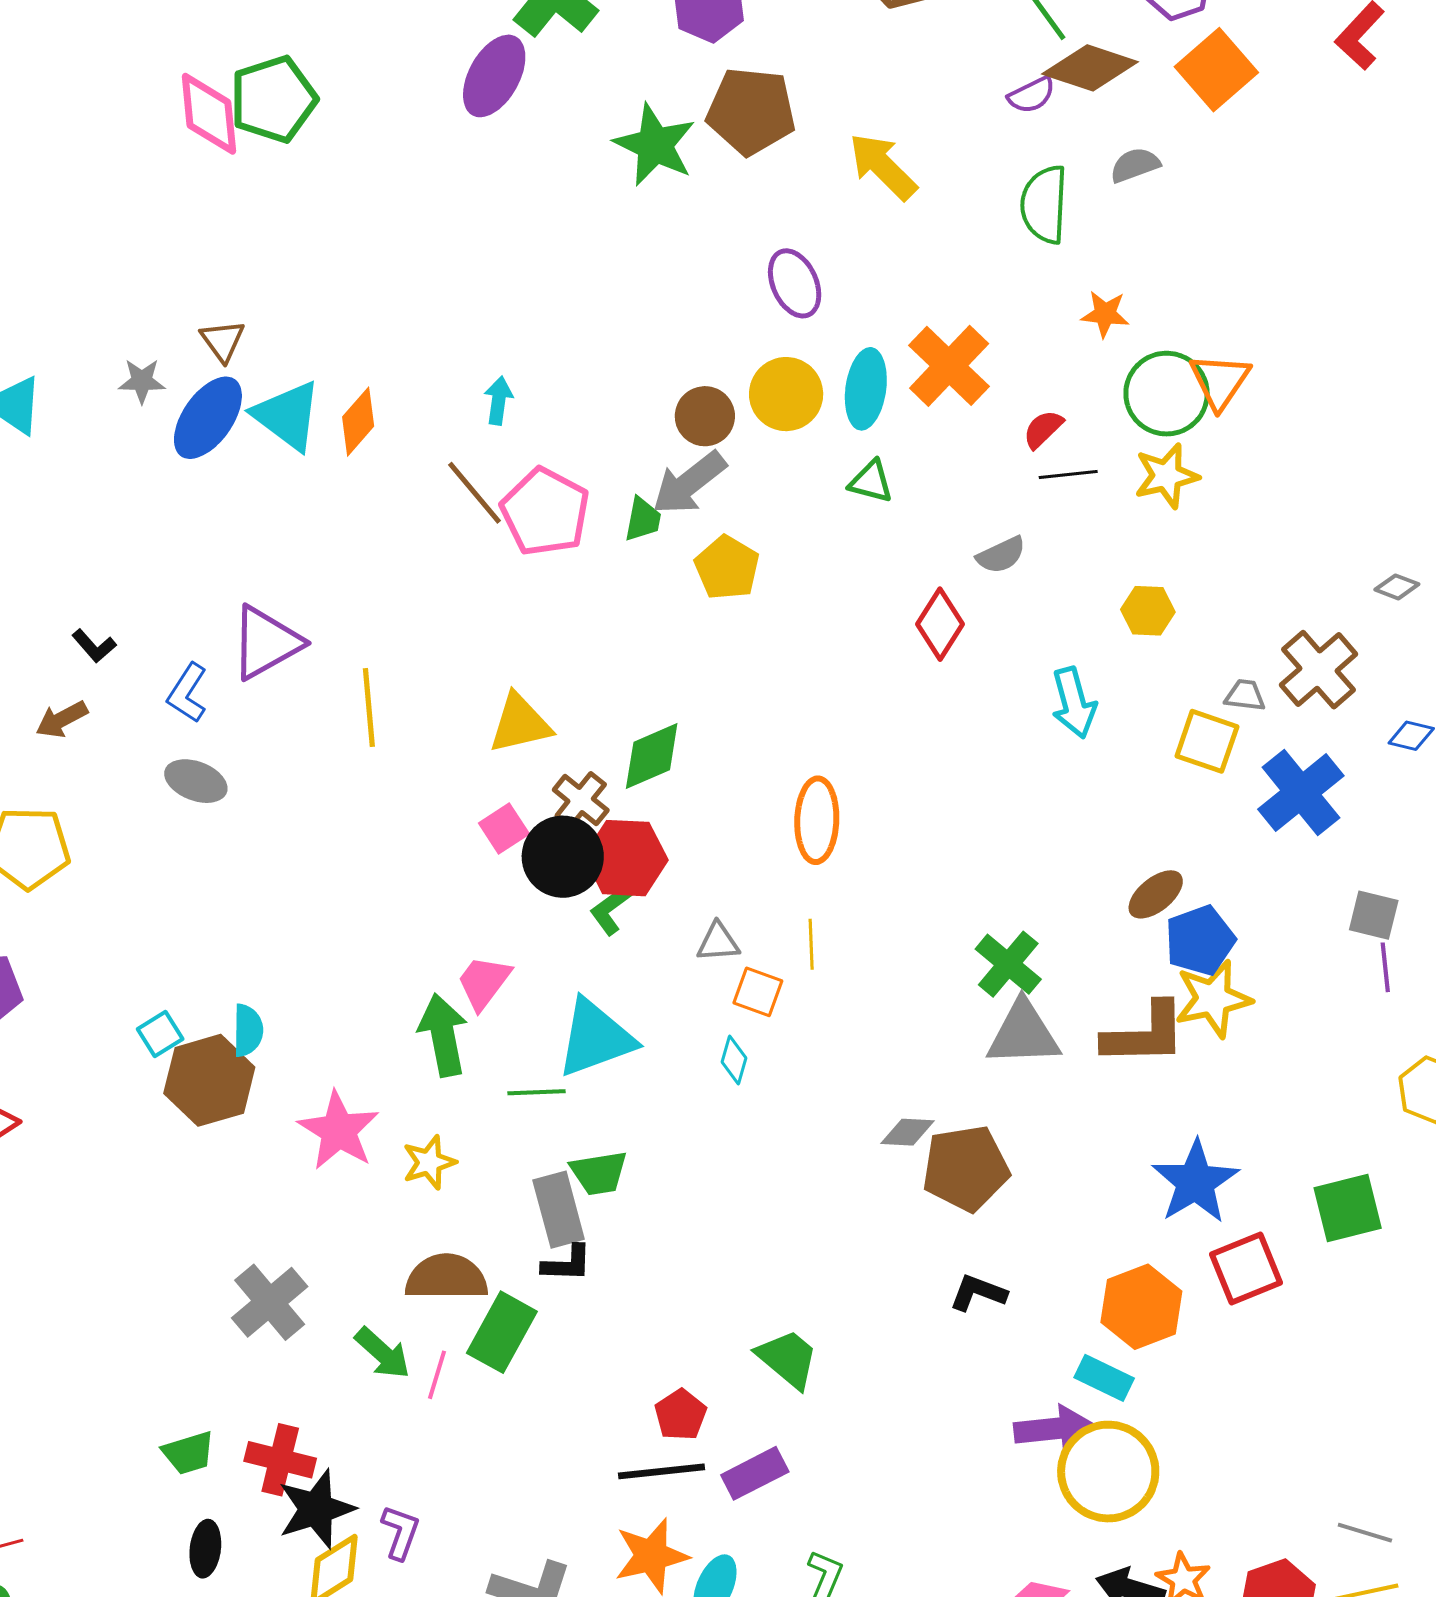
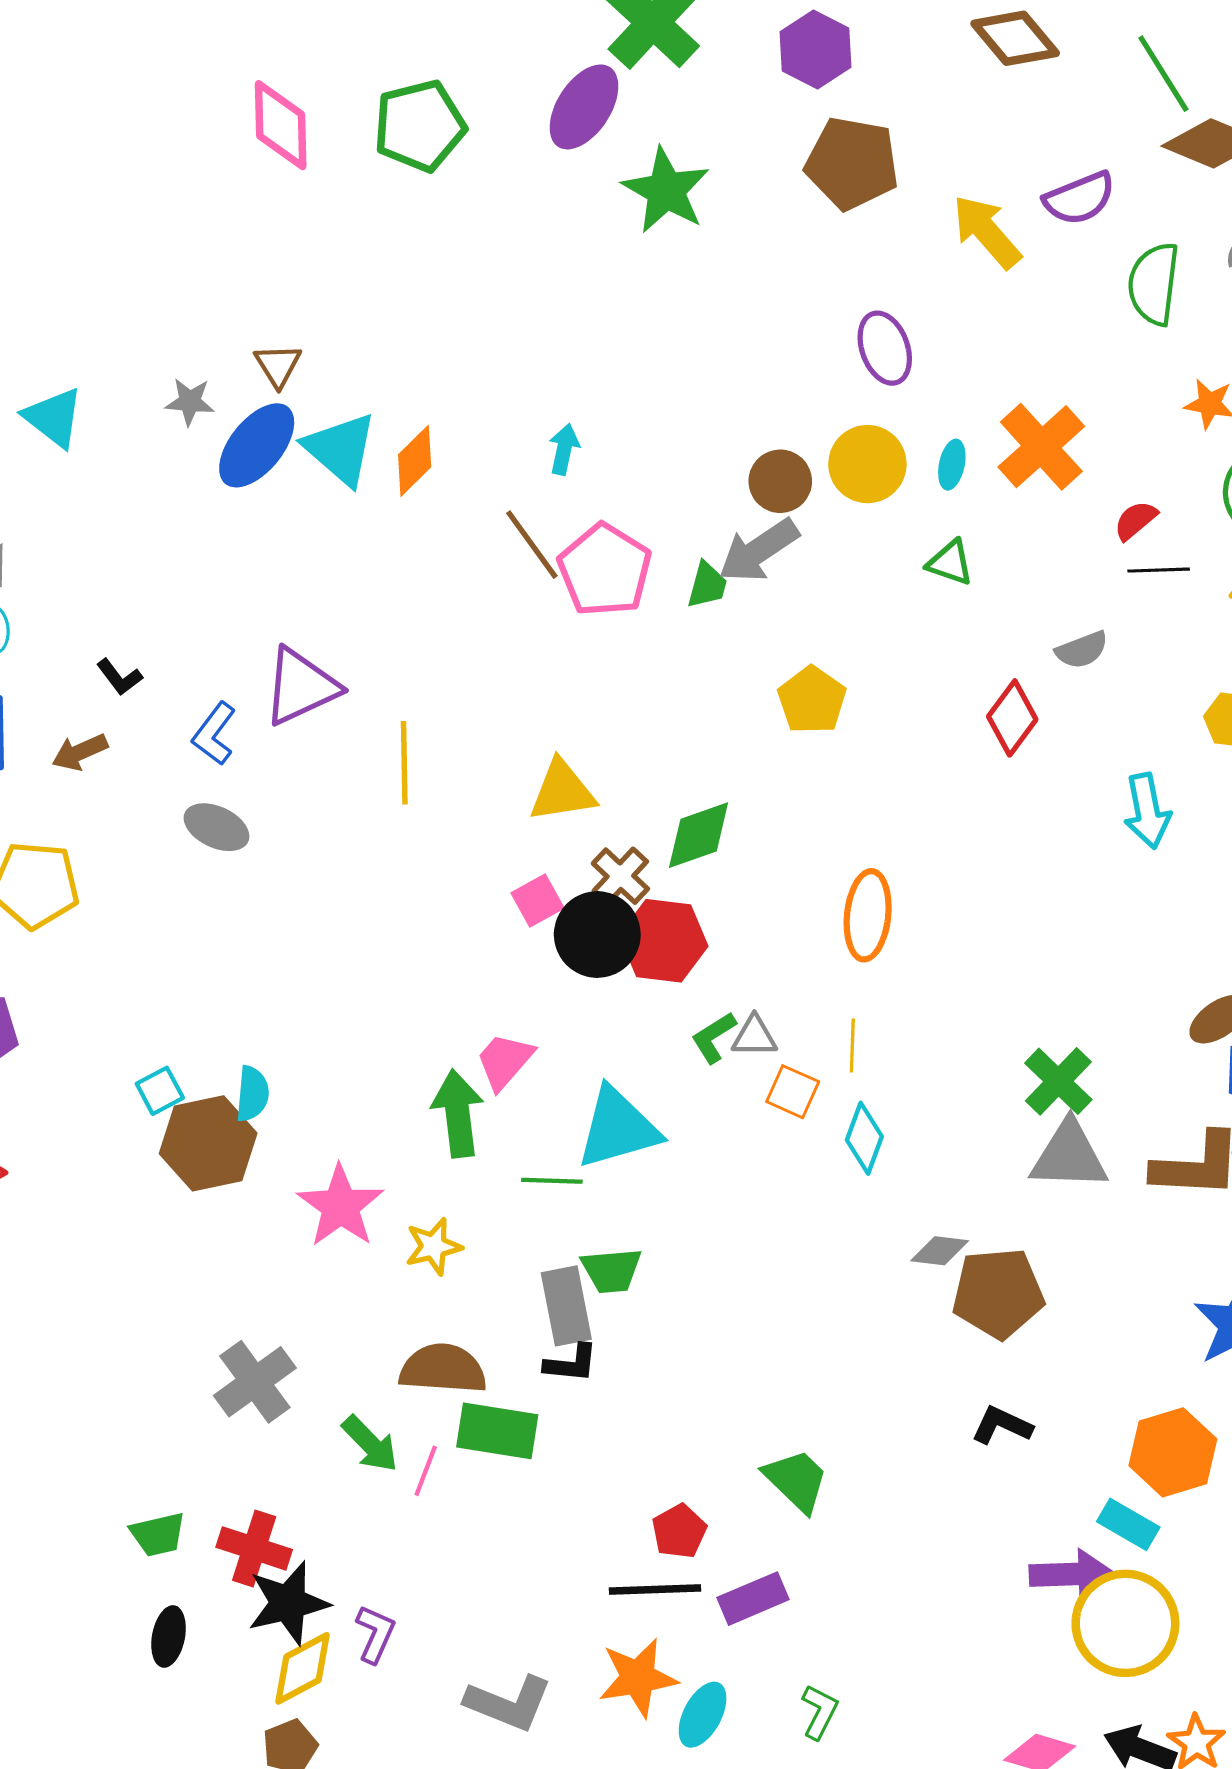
purple semicircle: (1032, 95) -> (1080, 198), moved, size x1.4
green pentagon: (273, 99) -> (420, 126), moved
green star: (655, 145) -> (666, 190), moved
cyan ellipse: (866, 389) -> (952, 465), size x0.6
yellow pentagon: (727, 568) -> (812, 700), moved
green L-shape: (610, 910) -> (714, 1037), moved
cyan diamond: (734, 1060) -> (864, 1138), moved, size x1.4
green rectangle: (502, 1332) -> (497, 1431), turned 66

